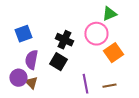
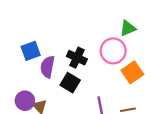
purple semicircle: (31, 60) -> (48, 67), moved

